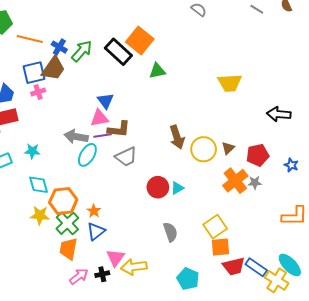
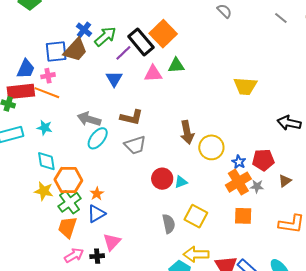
orange line: (30, 39) -> (47, 93), moved
pink cross: (38, 92) -> (48, 76), moved
blue triangle: (105, 101) -> (114, 79), moved
pink triangle: (99, 118) -> (153, 74), moved
purple line: (103, 135) -> (123, 53), moved, turned -42
brown triangle: (228, 148) -> (285, 181), moved
blue star: (291, 165) -> (239, 162), moved
yellow square: (215, 227) -> (196, 216), moved, turned -35
orange square: (220, 247) -> (243, 216), moved
yellow arrow: (134, 267) -> (196, 254), moved

